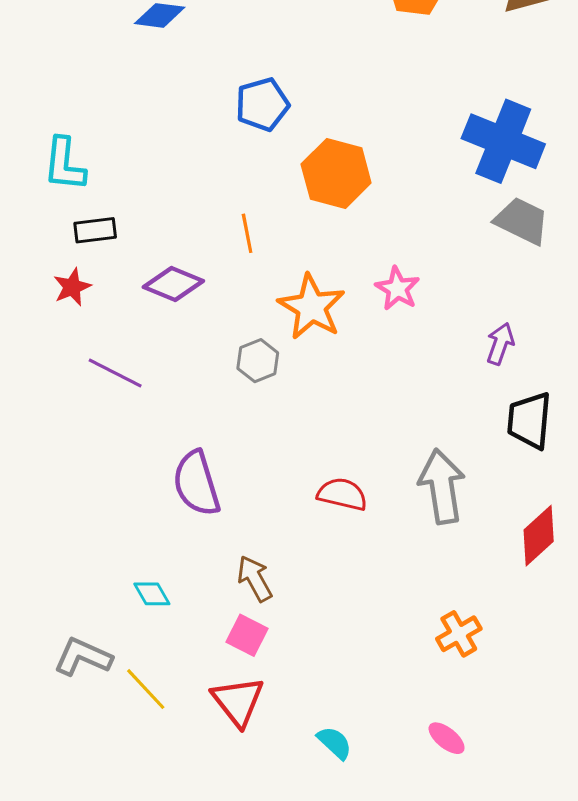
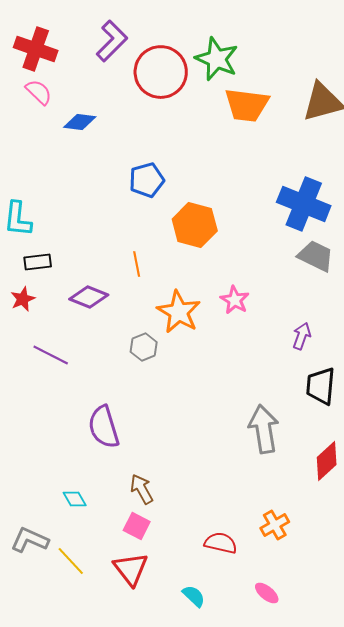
red semicircle: (342, 494) -> (221, 543), moved

